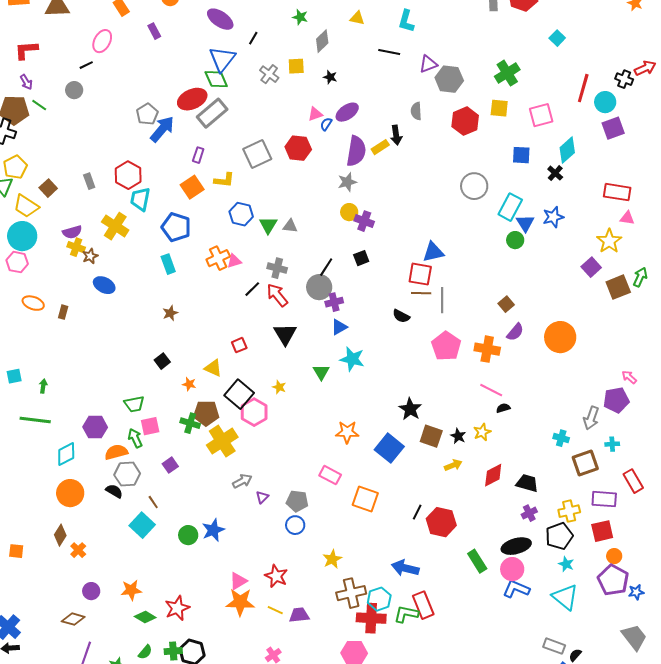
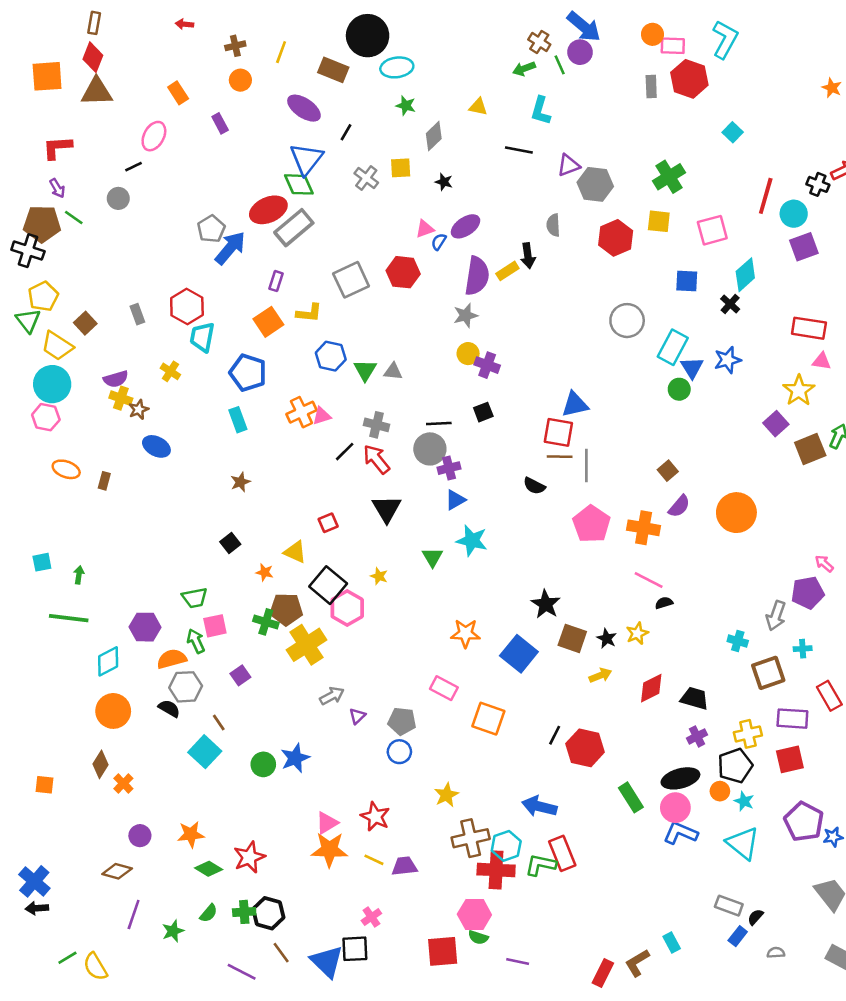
yellow cross: (115, 226) -> (170, 371), size x0.6
black line: (326, 267) -> (439, 424), turned 54
orange circle: (614, 556) -> (720, 791), moved

